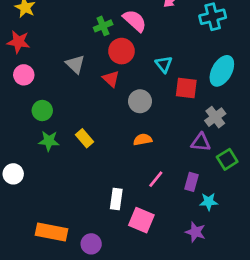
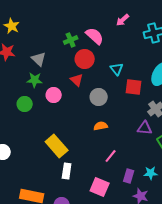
gray triangle: (75, 64) -> (39, 59), moved
pink circle: (24, 75) -> (54, 95), moved
yellow rectangle: (85, 138) -> (57, 146), moved, size x1.6
green star: (49, 141) -> (35, 80), moved
purple rectangle: (191, 182) -> (129, 176), moved
white rectangle: (116, 199) -> (67, 171), moved

